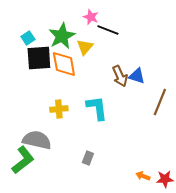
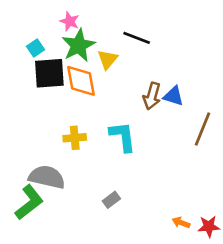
pink star: (91, 17) -> (70, 21), moved
brown arrow: (120, 76) -> (152, 96), turned 40
gray rectangle: (88, 158) -> (111, 200), turned 32

